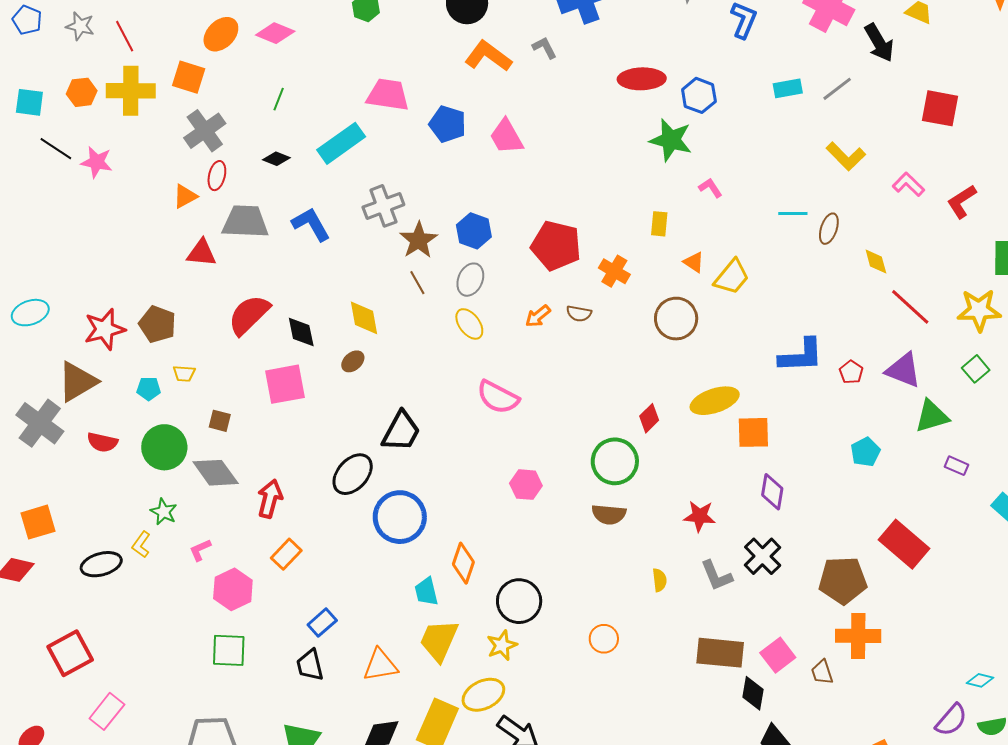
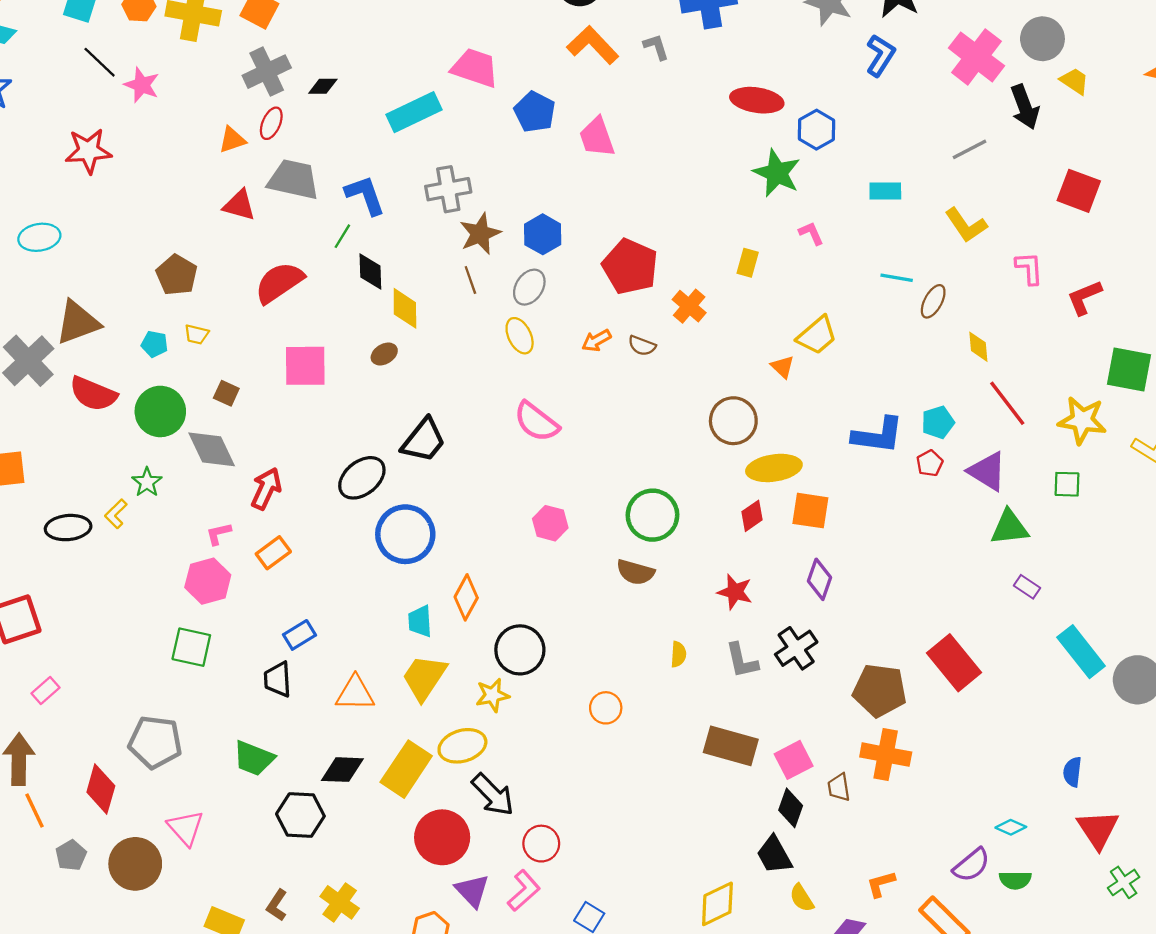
cyan rectangle: (788, 88) -> (885, 191), moved
green line: (279, 99) -> (342, 236), moved
black diamond: (276, 159) -> (323, 86), moved, turned -32
pink L-shape: (908, 184) -> (1029, 268), turned 32
orange triangle: (694, 262) -> (783, 367), moved
brown circle: (676, 319) -> (733, 421), moved
red star: (105, 329) -> (88, 151), moved
black diamond: (301, 332) -> (370, 272), moved
green square: (976, 369) -> (1067, 484), turned 32
red diamond: (649, 418) -> (752, 516), moved
red semicircle: (102, 442) -> (93, 394), size x1.4
cyan pentagon: (865, 452) -> (938, 422), moved
pink L-shape: (200, 550) -> (219, 534), moved
black diamond: (753, 693) -> (791, 808), moved
pink rectangle: (107, 711) -> (45, 690), size x0.7

